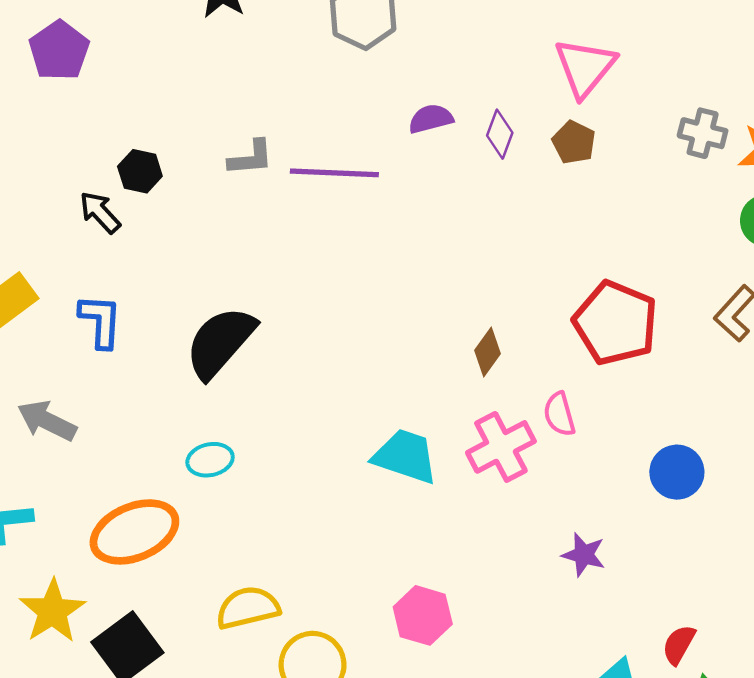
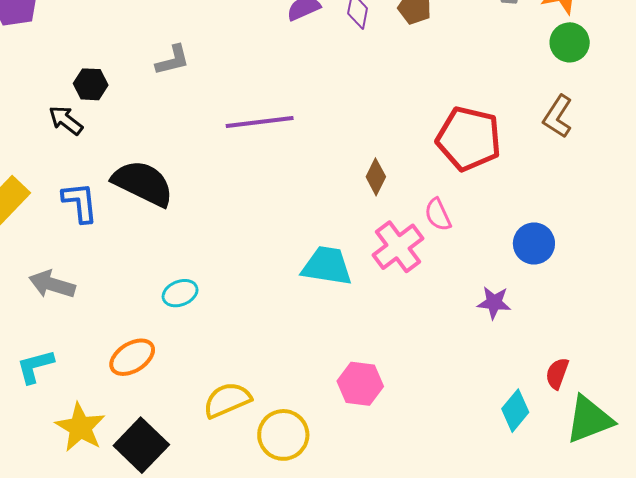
purple line: (334, 173) -> (260, 122), moved
black semicircle: (220, 342) -> (143, 183), moved, turned 84
orange ellipse: (134, 532) -> (132, 357), size x0.7
purple star: (584, 555) -> (494, 303), moved

